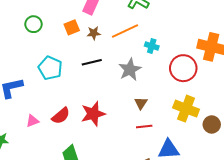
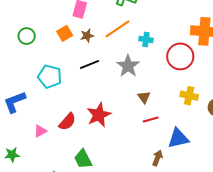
yellow cross: (186, 109) -> (189, 96), size x0.7

